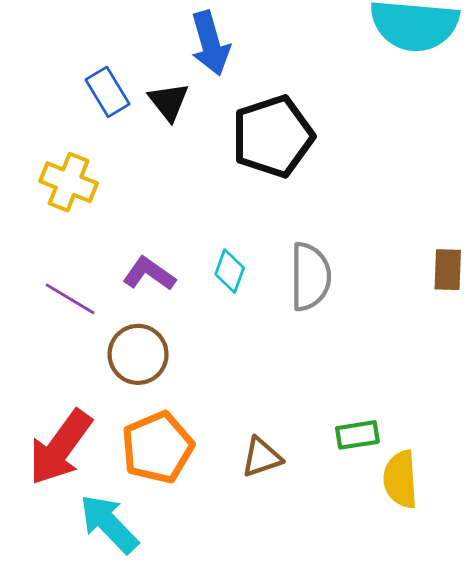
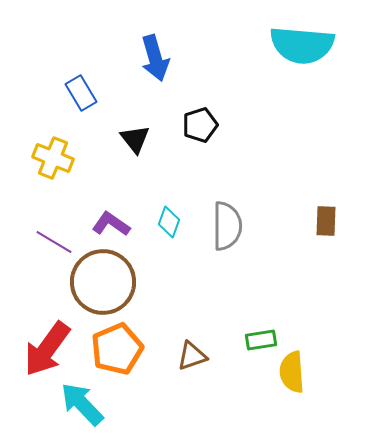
black triangle: (169, 102) -> (135, 139), moved
black pentagon: (273, 136) -> (200, 125), size x0.6
brown circle: (138, 354) -> (103, 282), size x1.5

